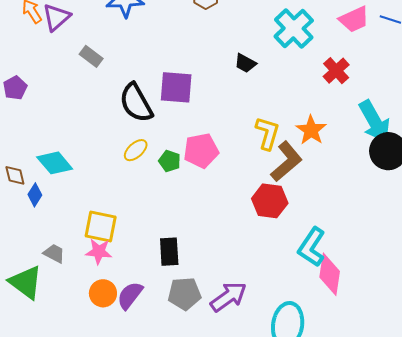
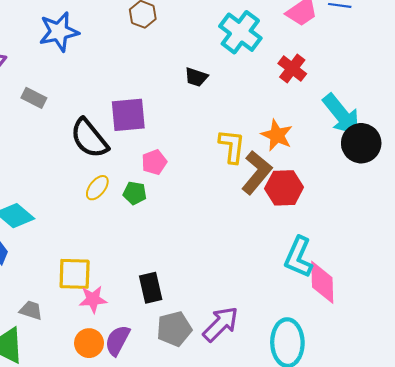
pink pentagon: (201, 151) -> (154, 162), moved, size x0.7
red hexagon: (270, 201) -> (284, 188), moved
pink star: (99, 252) -> (93, 299), moved

